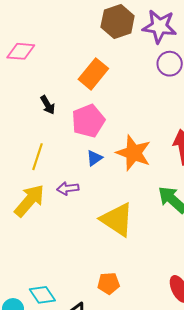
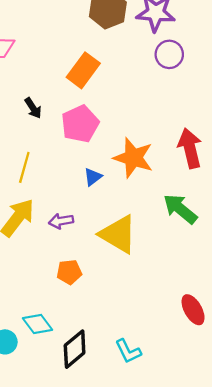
blue triangle: (94, 158) -> (93, 177), moved
purple arrow: (68, 188) -> (61, 221), moved
orange pentagon: (109, 283) -> (69, 272), moved

